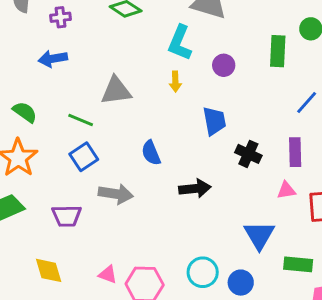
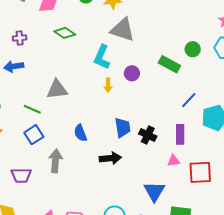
green rectangle: (278, 51) -> (169, 64), turned -65
yellow arrow: (175, 81) -> (108, 85), moved
blue trapezoid: (214, 121) -> (123, 128), moved
gray arrow: (116, 194) -> (55, 161), turned -95

